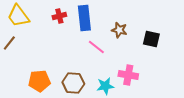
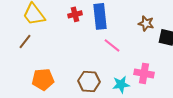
brown star: (119, 30) -> (146, 23), moved
orange pentagon: (39, 81) -> (43, 79), moved

